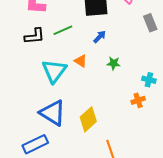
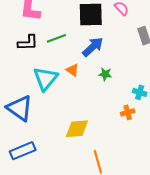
blue arrow: (100, 37) -> (93, 47), size x1.6
blue triangle: (53, 113) -> (20, 108), moved
yellow diamond: (88, 119) -> (77, 129), turned 35

